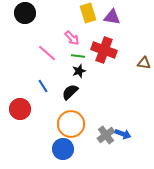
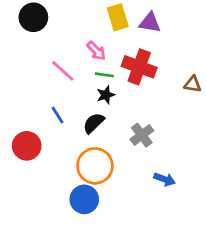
gray cross: (106, 135) -> (142, 135), moved

